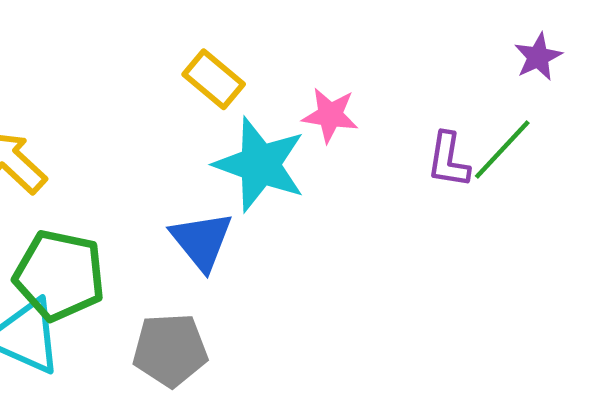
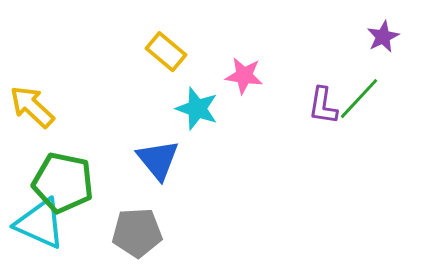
cyan star: (260, 165) -> (197, 109), size x0.7

